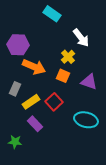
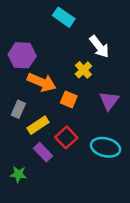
orange square: (63, 76) -> (69, 99), moved
purple triangle: (89, 82) -> (109, 101), turned 48
red square: (54, 102) -> (66, 137), moved

